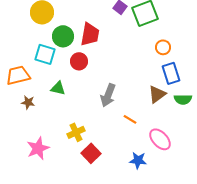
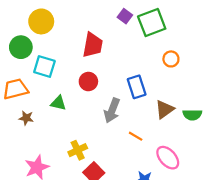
green circle: (63, 36) -> (21, 47), moved
red circle: (79, 61) -> (88, 82), moved
blue rectangle: (171, 73) -> (137, 87), moved

